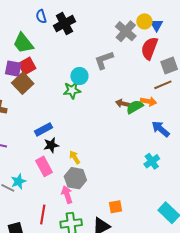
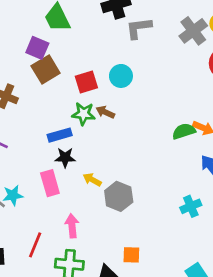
gray L-shape: (104, 60) -> (139, 28), moved
red square: (27, 66) -> (86, 82), moved
green star: (72, 90) -> (83, 114), moved
brown arrow: (123, 103) -> (105, 112), moved
yellow arrow: (75, 157) -> (92, 180), turned -40
gray hexagon: (75, 178) -> (119, 196), moved

